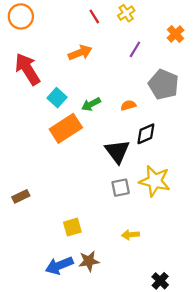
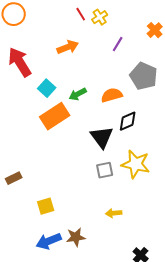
yellow cross: (126, 13) -> (100, 17), moved
orange semicircle: (128, 105) -> (112, 95), size x1.5
yellow square: (72, 227) -> (46, 206), moved

